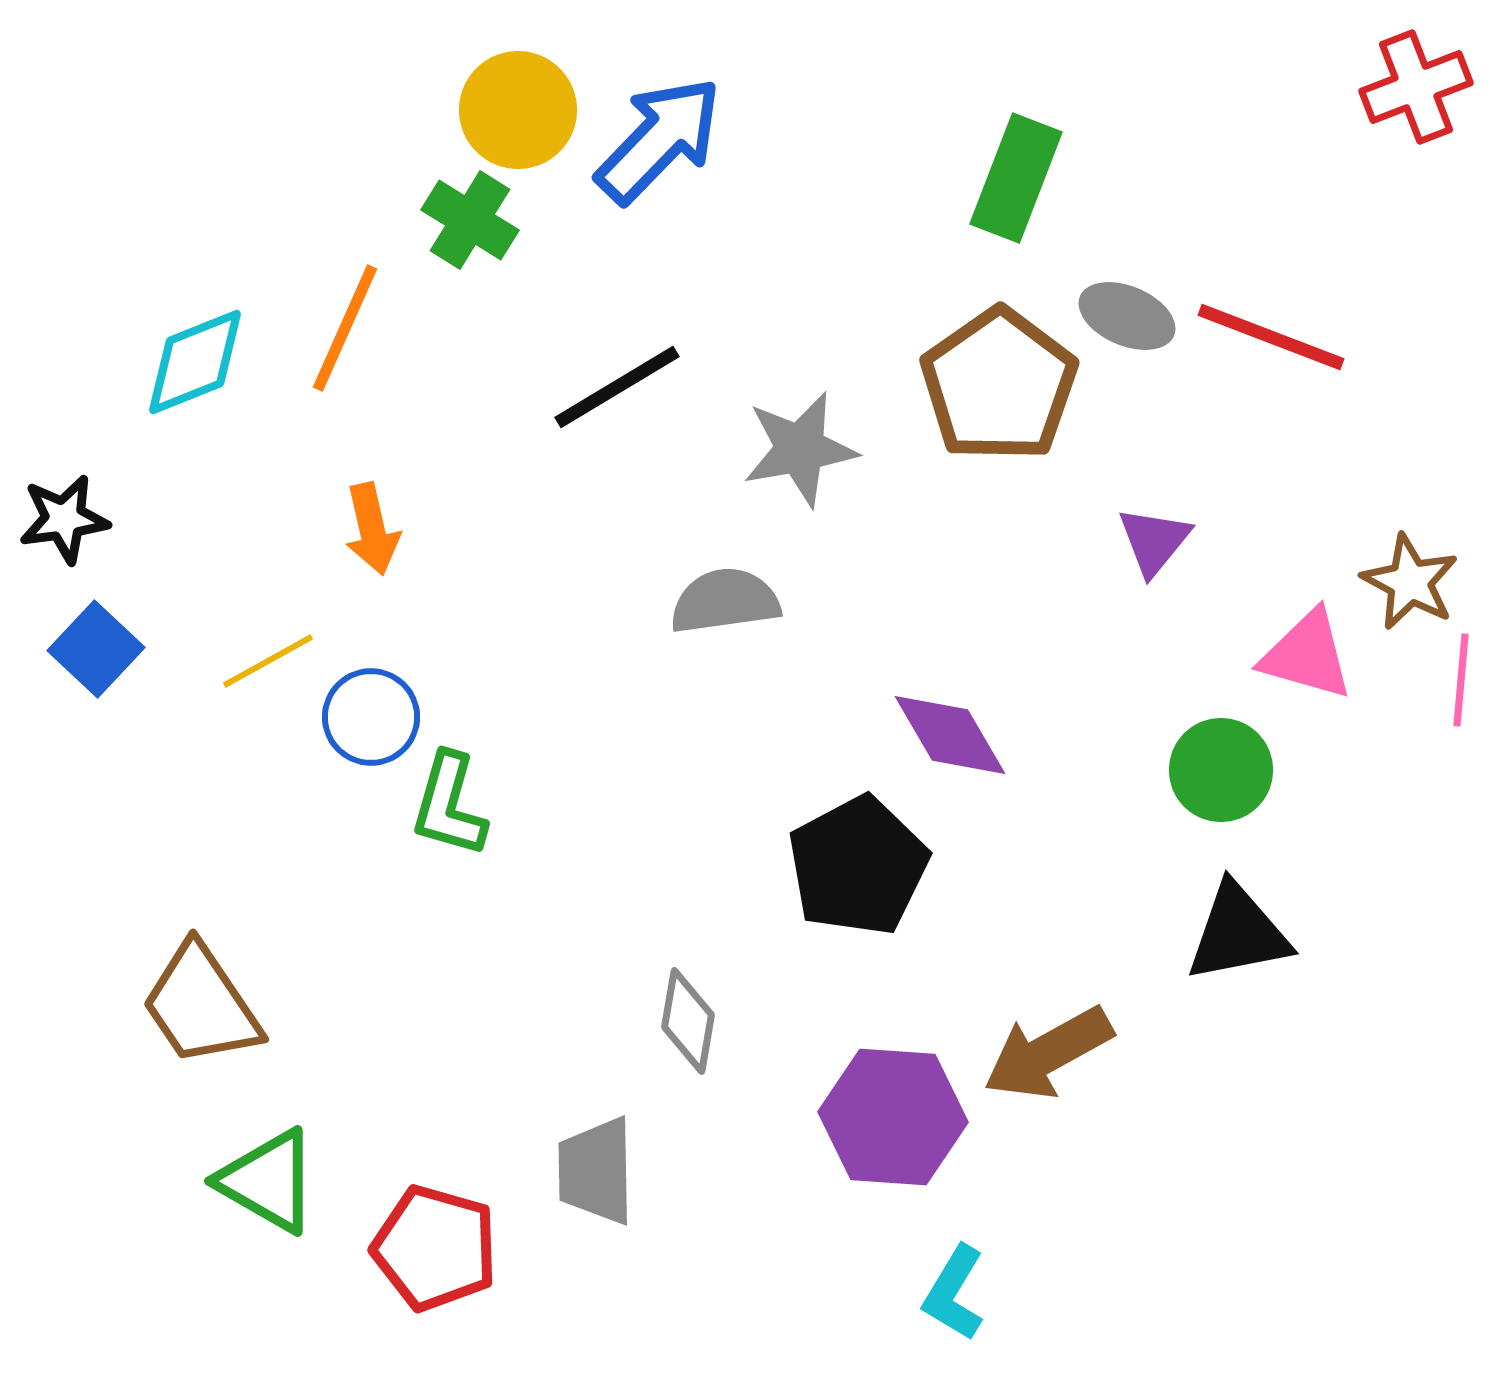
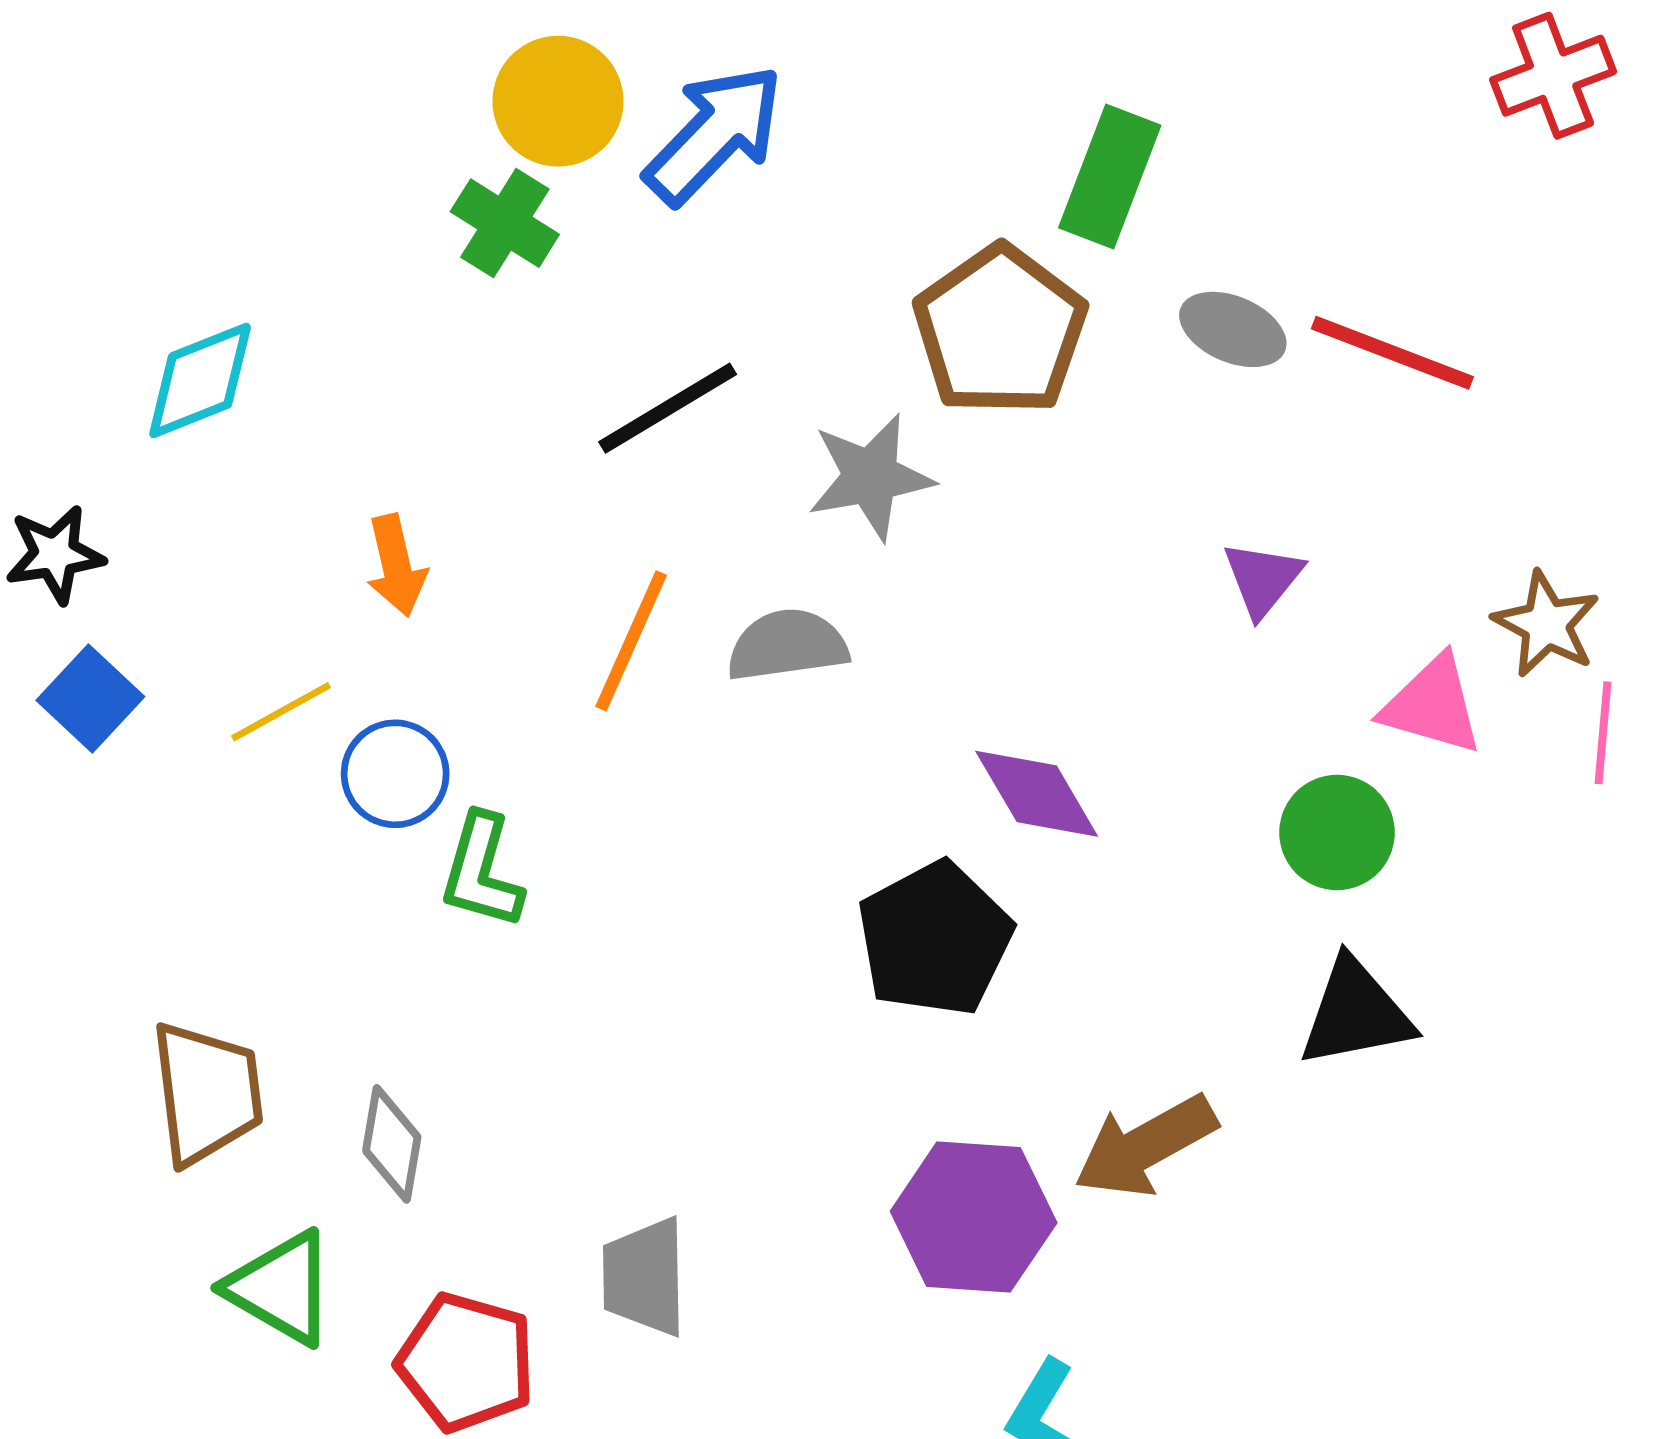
orange line: (345, 328) -> (631, 641), moved
brown pentagon: (999, 385) -> (1000, 331), moved
brown trapezoid: (201, 1005) -> (207, 1093), turned -153
gray diamond: (688, 1021) -> (392, 1144), moved

